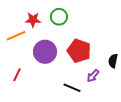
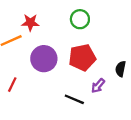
green circle: (59, 17) -> (80, 19), moved
red pentagon: (79, 51) -> (82, 58), turned -30

